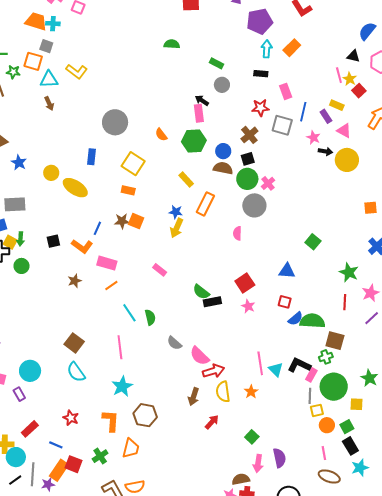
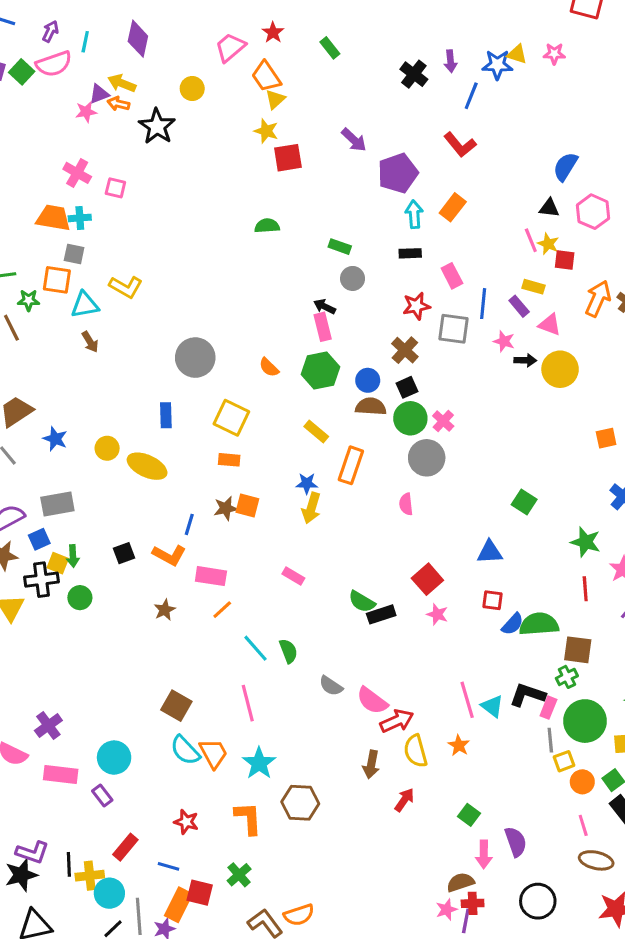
red square: (359, 91) -> (565, 260), turned -32
orange trapezoid: (131, 448) -> (213, 753), moved, turned -35

